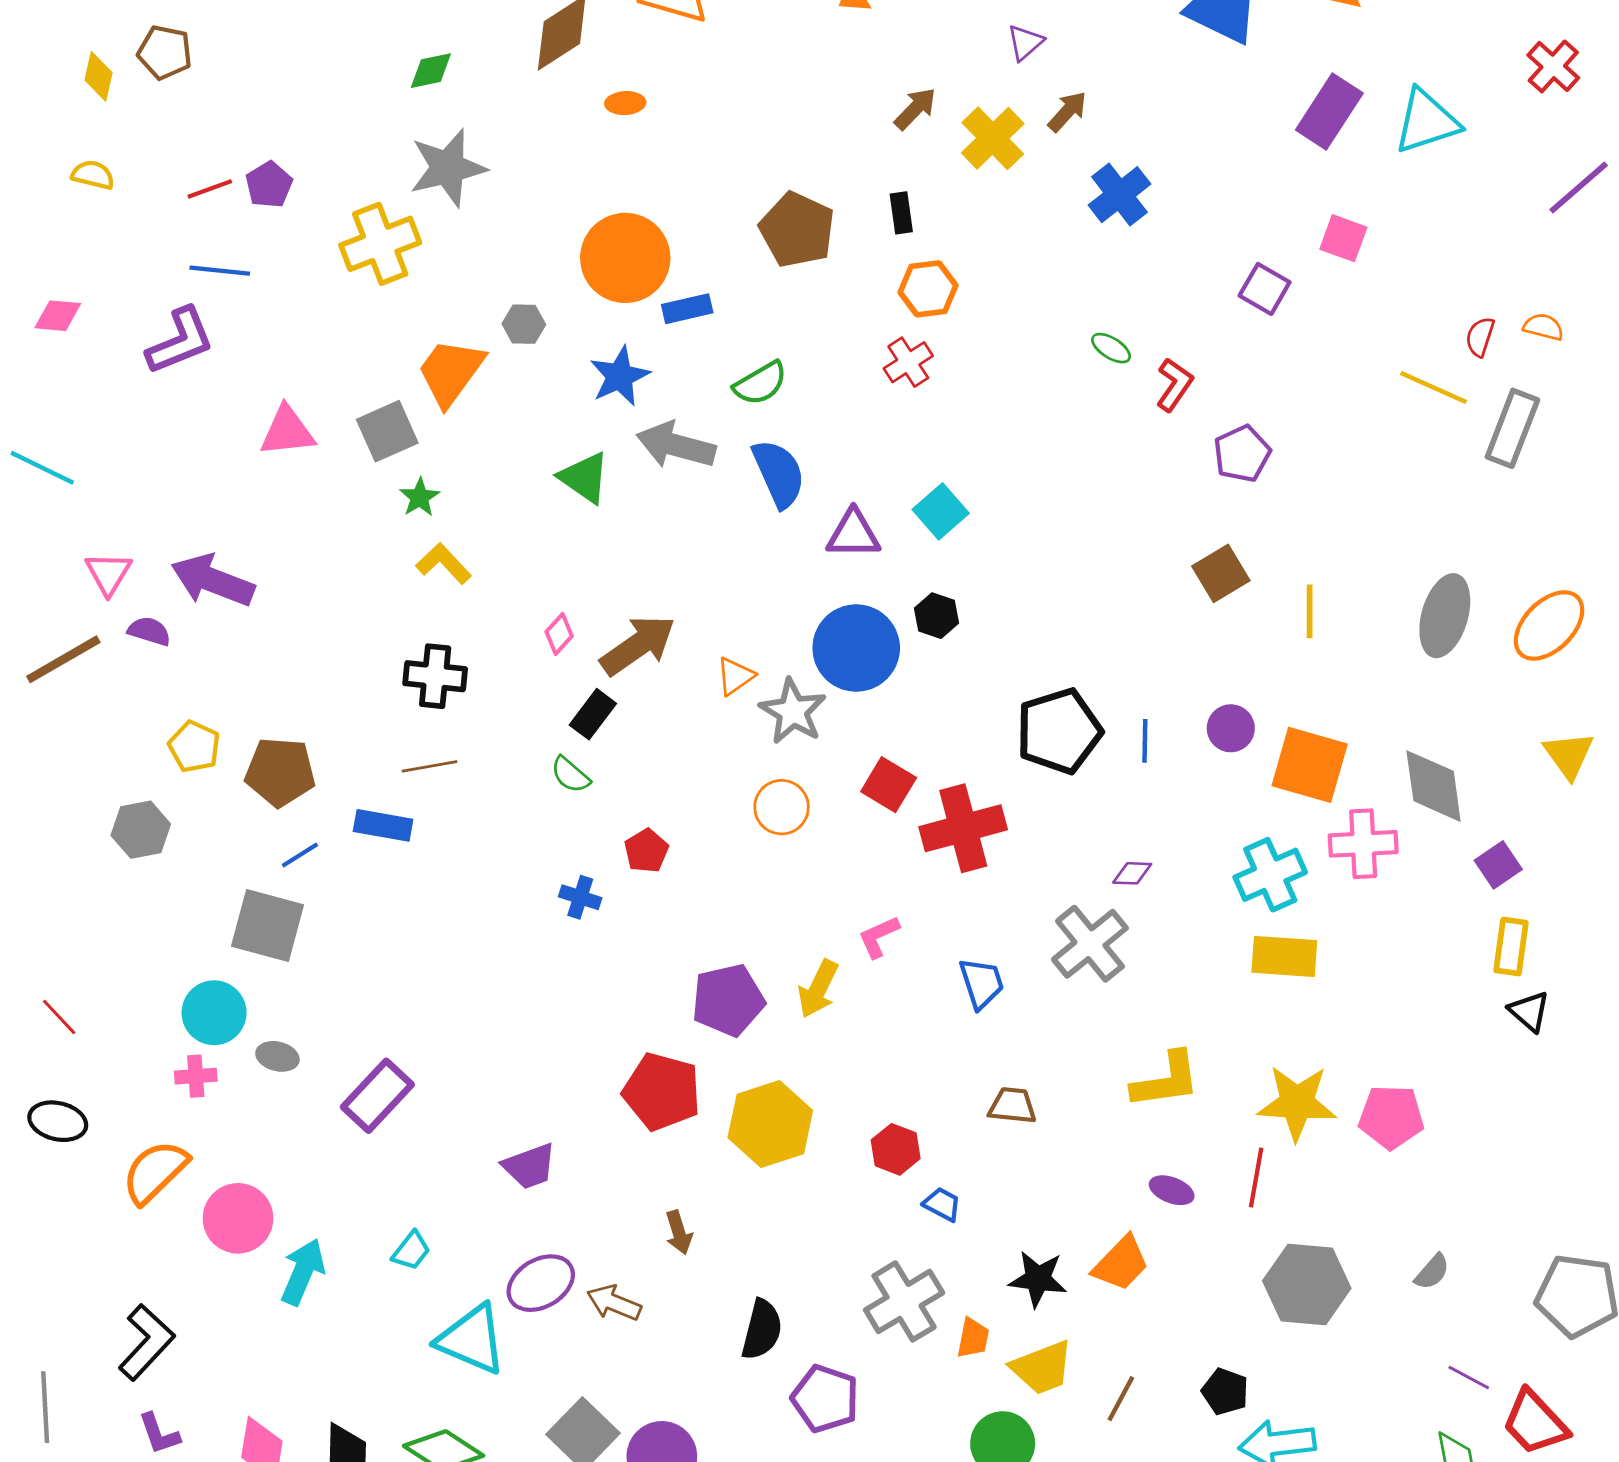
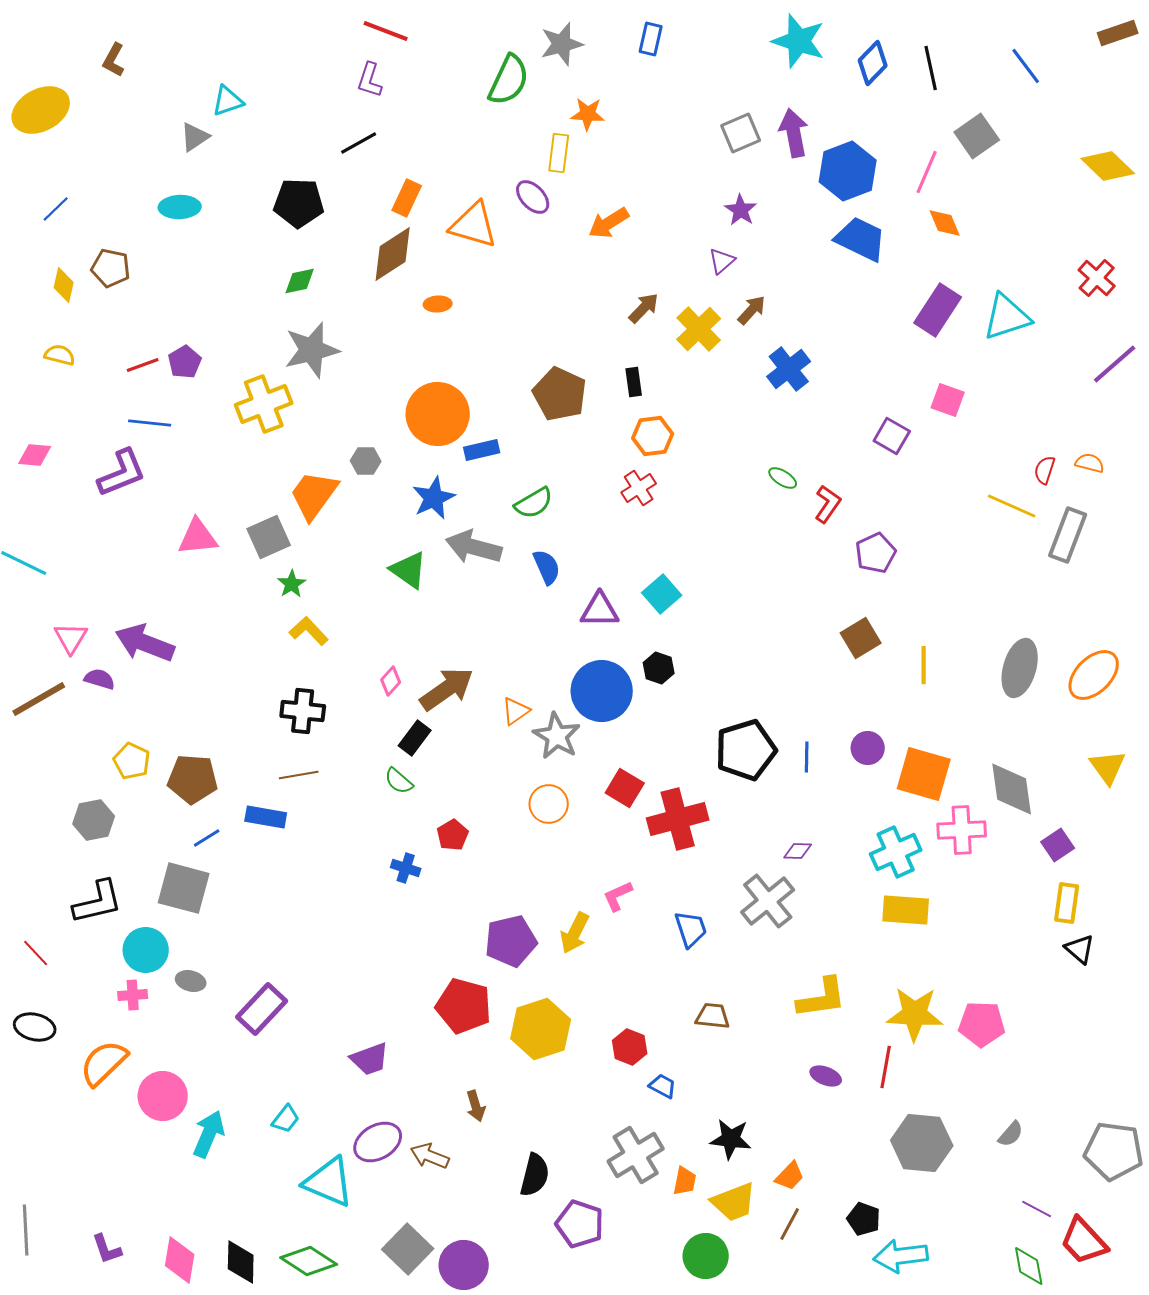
blue semicircle: (779, 473) -> (547, 567), size x0.7
orange trapezoid: (1121, 1263) -> (790, 1176), moved, size x0.7
black L-shape: (146, 1342) -> (98, 902), moved, turned 34

